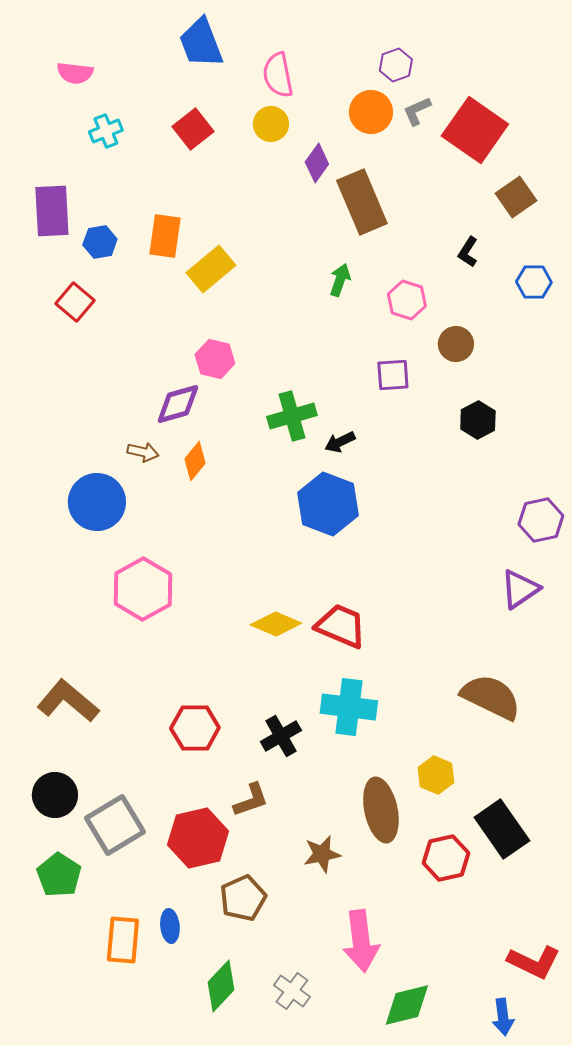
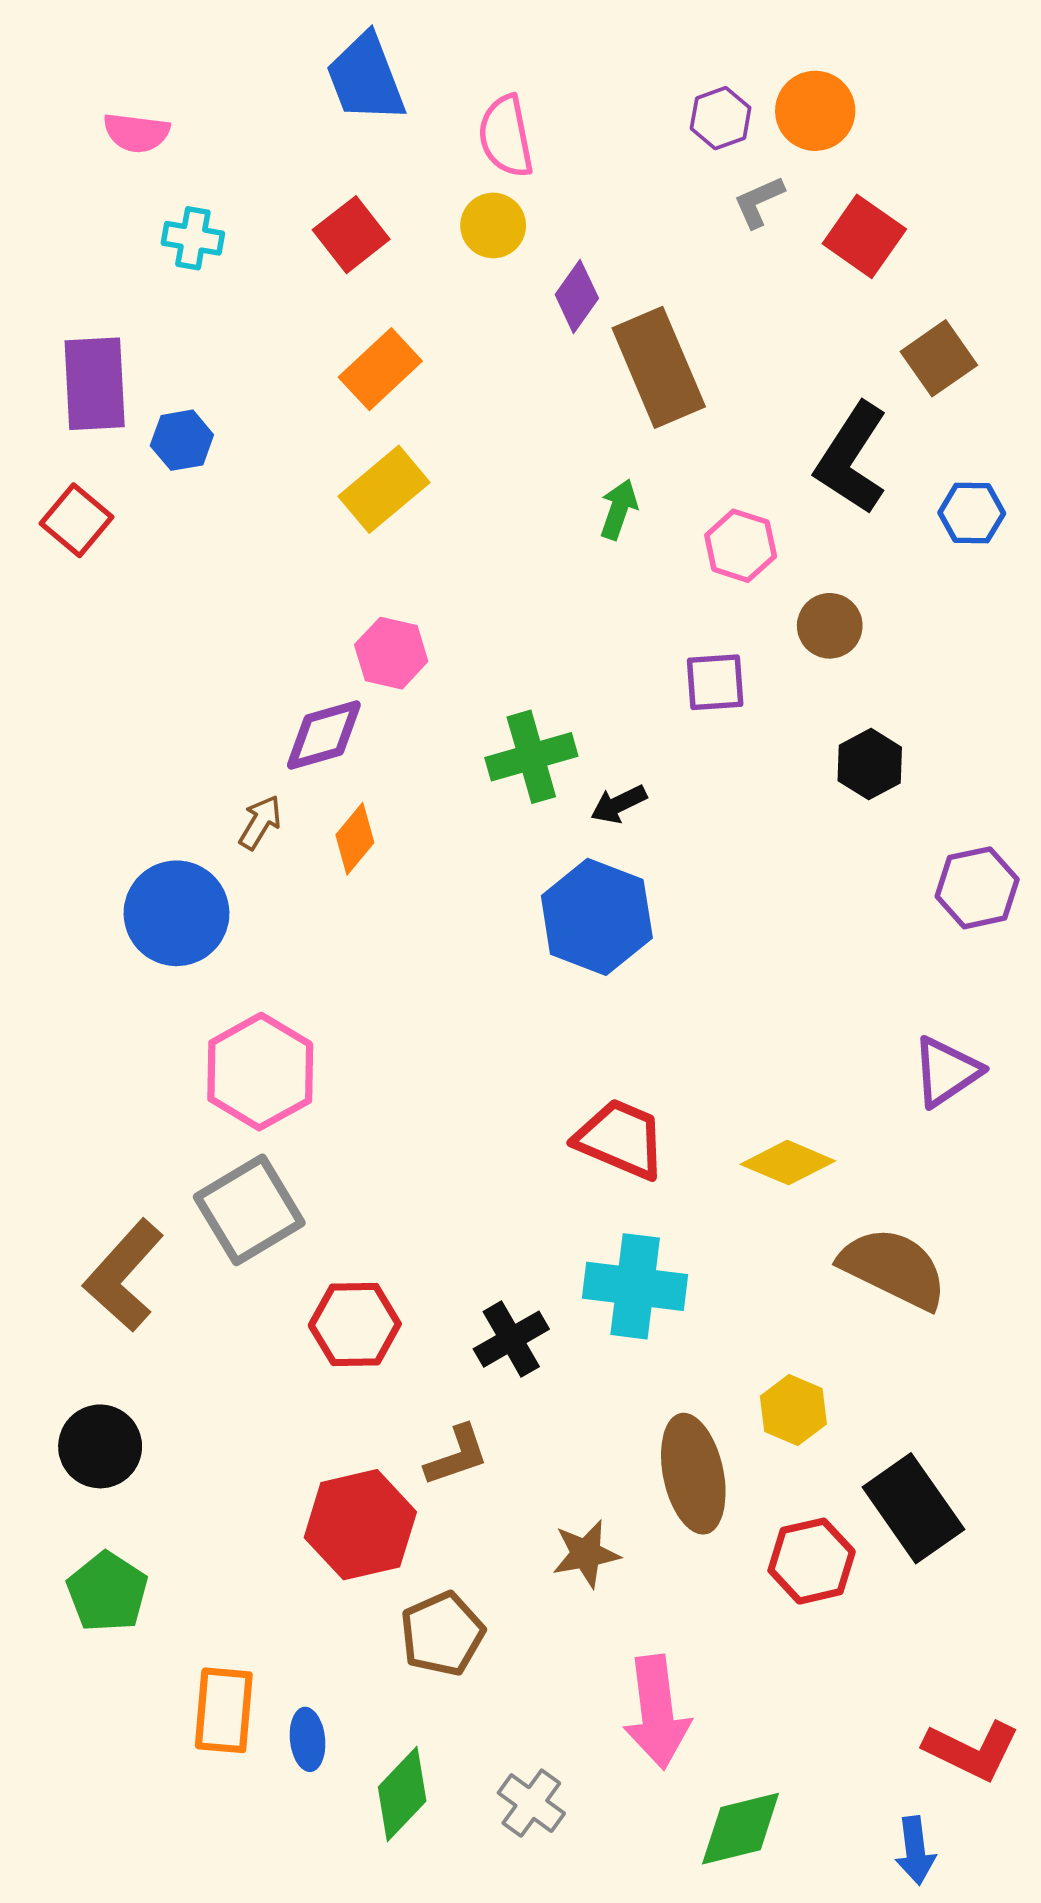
orange circle: (371, 112) -> (815, 111), moved
red square: (475, 130) -> (864, 236), size x0.7
cyan cross: (106, 131) -> (193, 238), turned 32
orange rectangle: (165, 236) -> (380, 369), moved, turned 39
black L-shape: (468, 252) -> (852, 458), size x2.0
red square: (75, 302) -> (76, 520), moved
brown arrow: (143, 452) -> (260, 822), turned -72
purple hexagon: (541, 520) -> (977, 888), moved
yellow diamond: (276, 624) -> (788, 1163), moved
brown L-shape: (68, 701) -> (124, 1275), turned -88
gray square: (115, 825) -> (249, 1210), moved
blue ellipse: (170, 926) -> (308, 1739), moved

